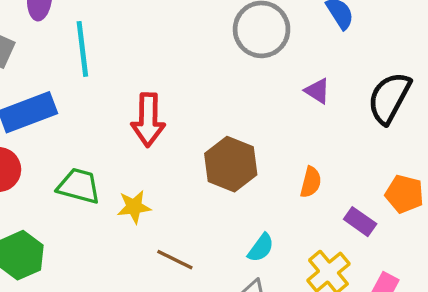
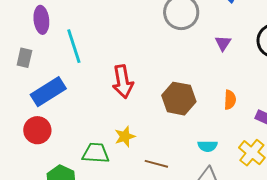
purple triangle: (317, 91) -> (223, 43), turned 42
green trapezoid: (79, 186) -> (96, 153), moved
cyan semicircle: (261, 248) -> (207, 146), turned 66

